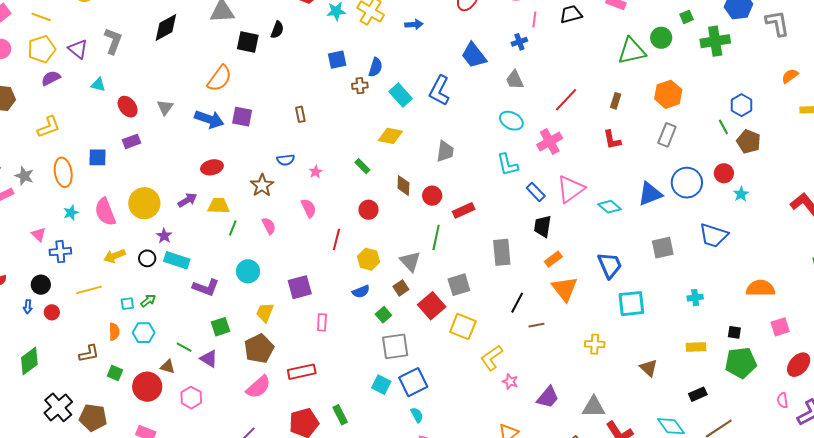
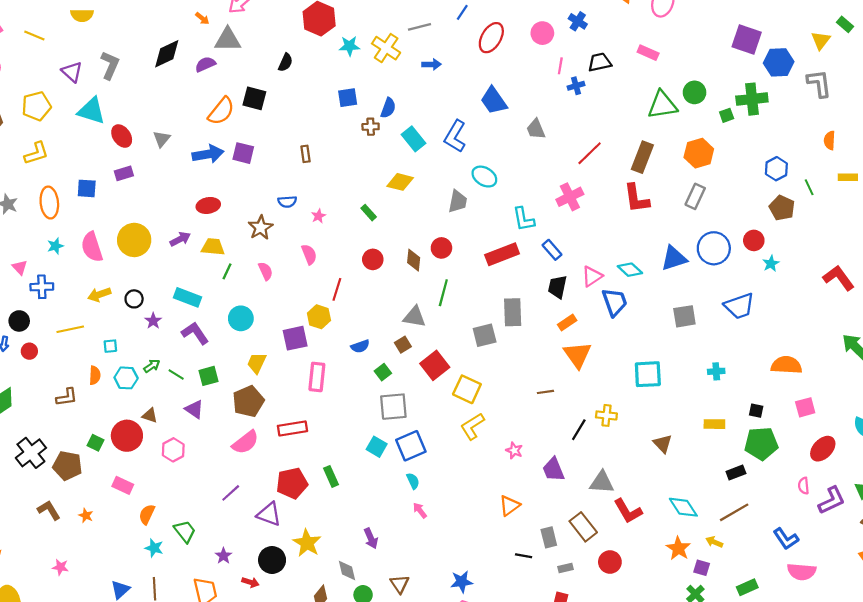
green square: (687, 17) -> (727, 115), moved
black square: (248, 42) -> (254, 98), moved
blue cross: (519, 42) -> (576, 86), moved
yellow pentagon: (42, 49) -> (36, 106), moved
orange semicircle: (790, 76) -> (830, 140), turned -54
purple semicircle: (51, 78) -> (205, 64), moved
cyan triangle: (98, 85) -> (92, 111), size x1.8
brown rectangle: (616, 101) -> (642, 157), size x1.8
blue arrow: (209, 119) -> (208, 154), turned -32
cyan ellipse: (511, 121) -> (484, 177), moved
green line: (723, 127) -> (809, 187), moved
red L-shape: (612, 140) -> (636, 198), size x1.4
brown diamond: (403, 186) -> (414, 260), moved
pink triangle: (571, 189) -> (592, 276), moved, size x0.7
red rectangle: (464, 210) -> (502, 254), moved, size x1.4
blue trapezoid: (714, 235) -> (739, 306), turned -40
purple star: (164, 236) -> (153, 321), moved
yellow hexagon: (368, 259) -> (319, 317), moved
cyan rectangle: (177, 260) -> (188, 297), moved
gray triangle: (410, 261) -> (414, 317), turned -40
blue trapezoid: (610, 265) -> (615, 302), moved
gray square: (459, 285) -> (485, 335), moved
purple L-shape: (206, 287) -> (195, 333), turned -148
green arrow: (148, 301) -> (152, 366), moved
black line: (517, 303) -> (579, 430), moved
pink rectangle: (322, 322) -> (317, 377), size x1.5
green line: (184, 347) -> (176, 375), moved
yellow L-shape: (492, 358) -> (472, 426), moved
green square: (115, 373) -> (95, 443), moved
black rectangle: (698, 394) -> (736, 472), moved
purple trapezoid: (548, 397) -> (553, 469), turned 115

